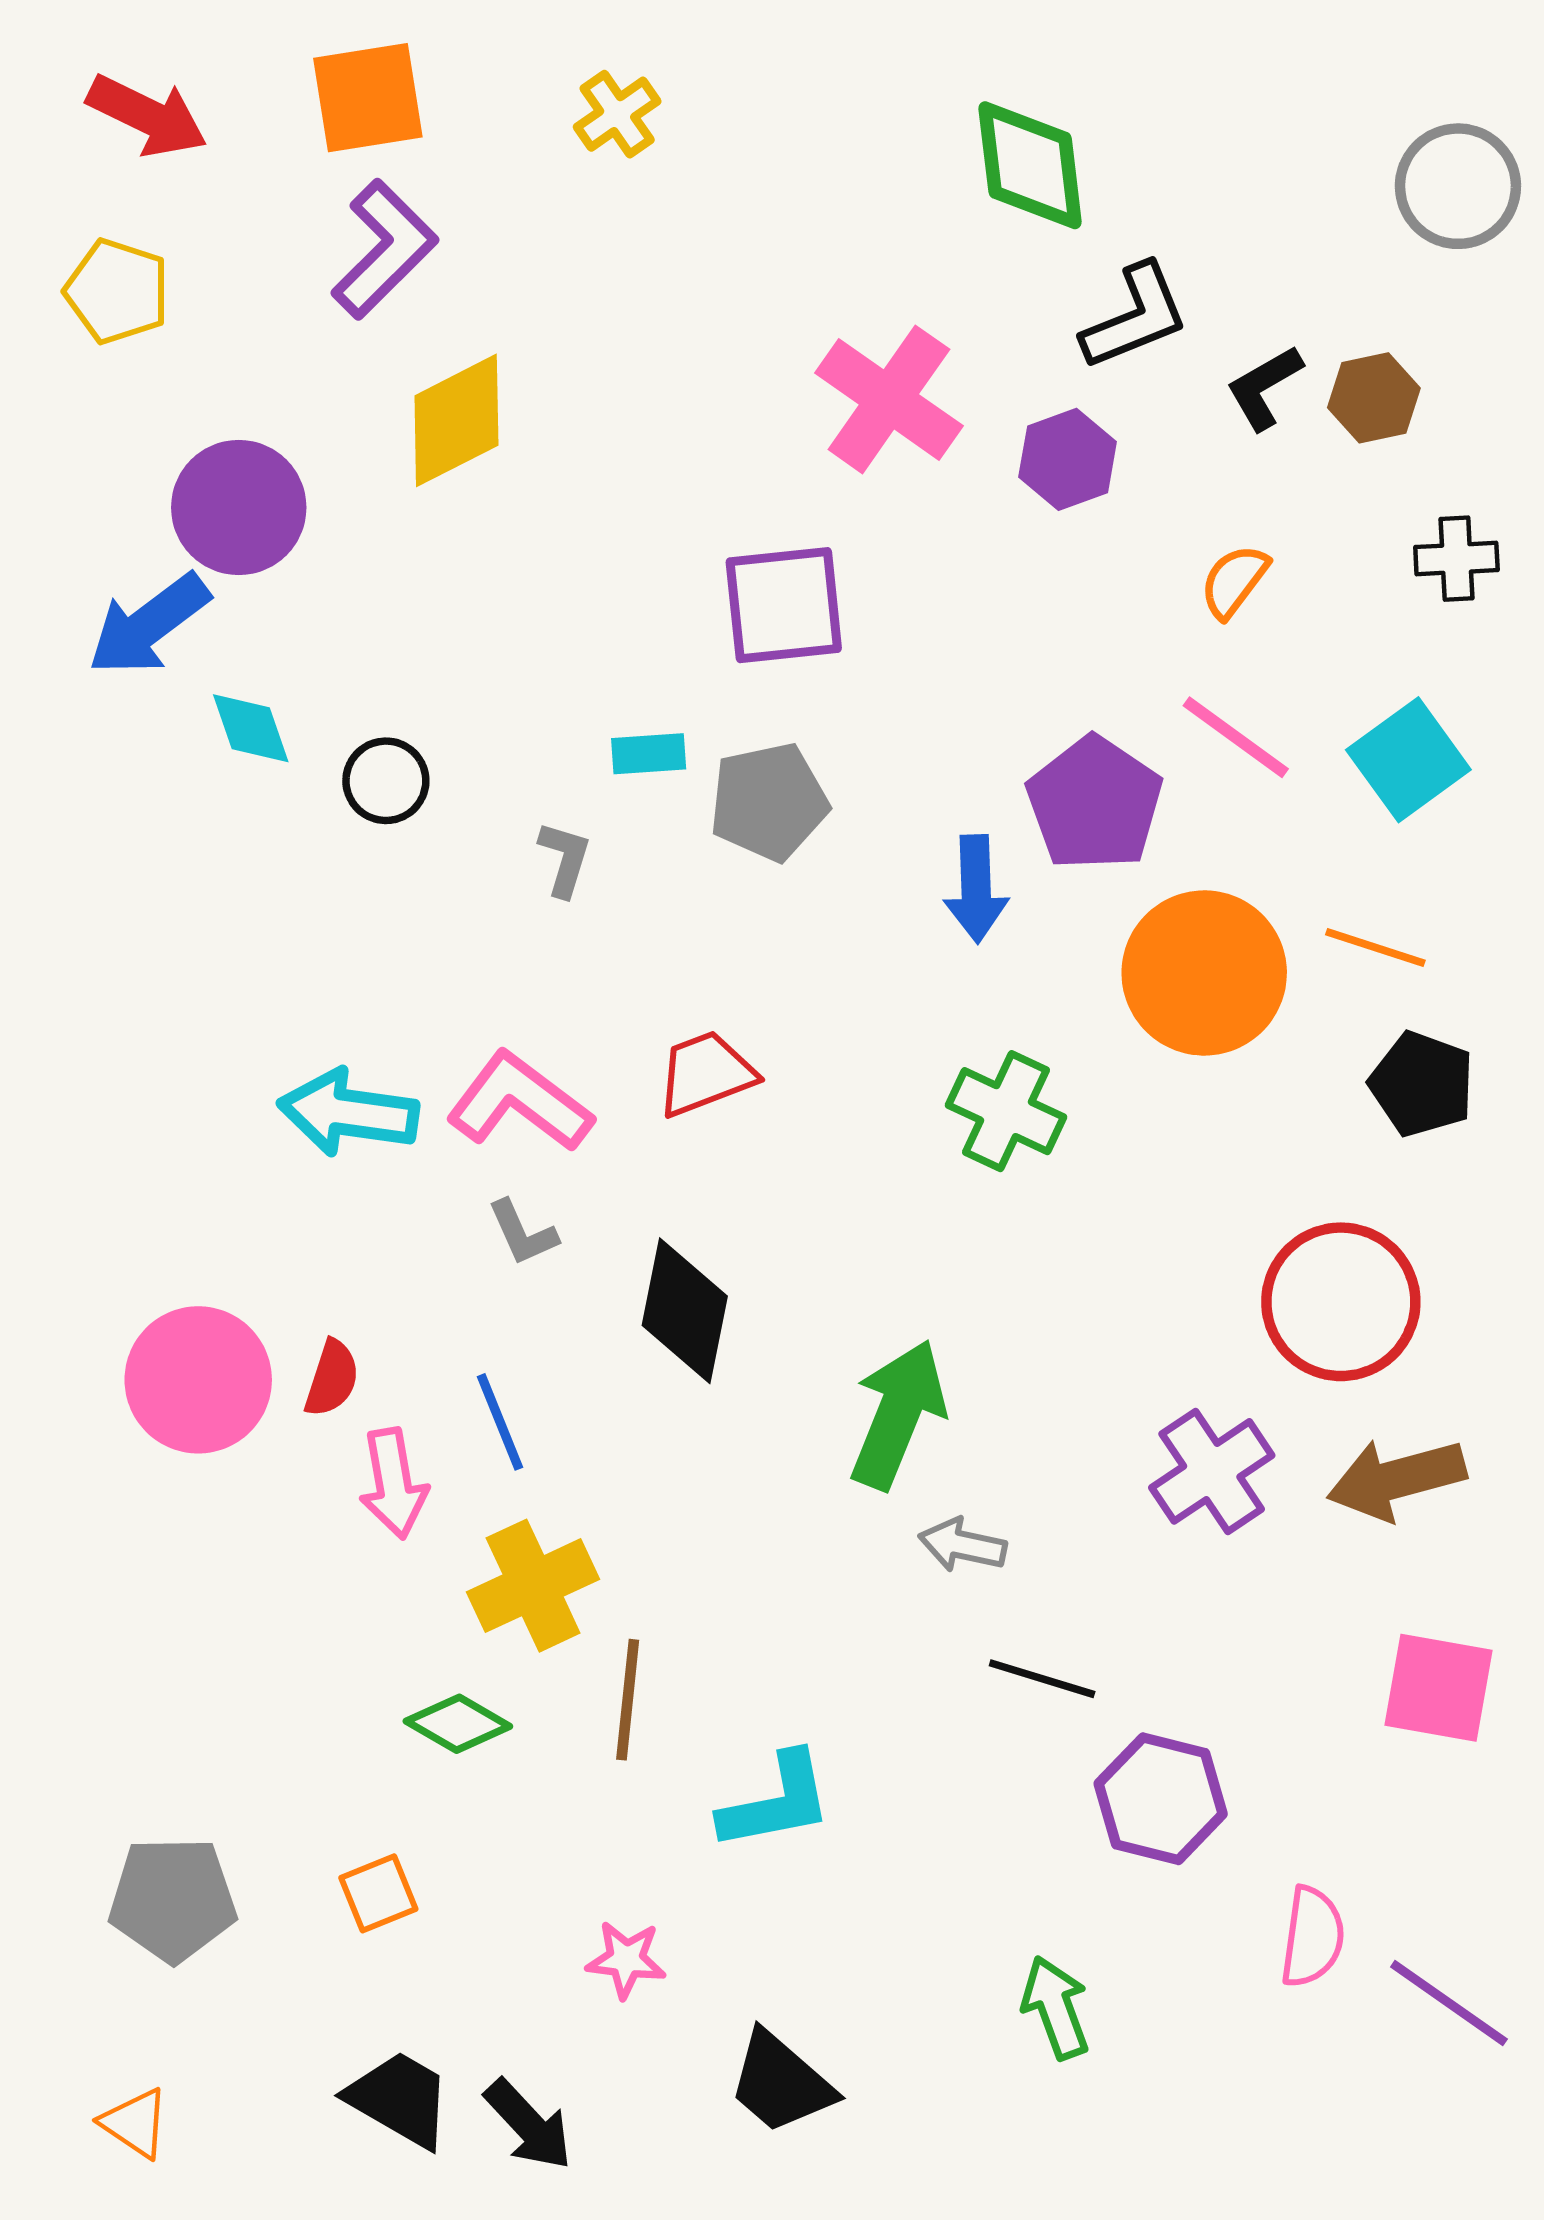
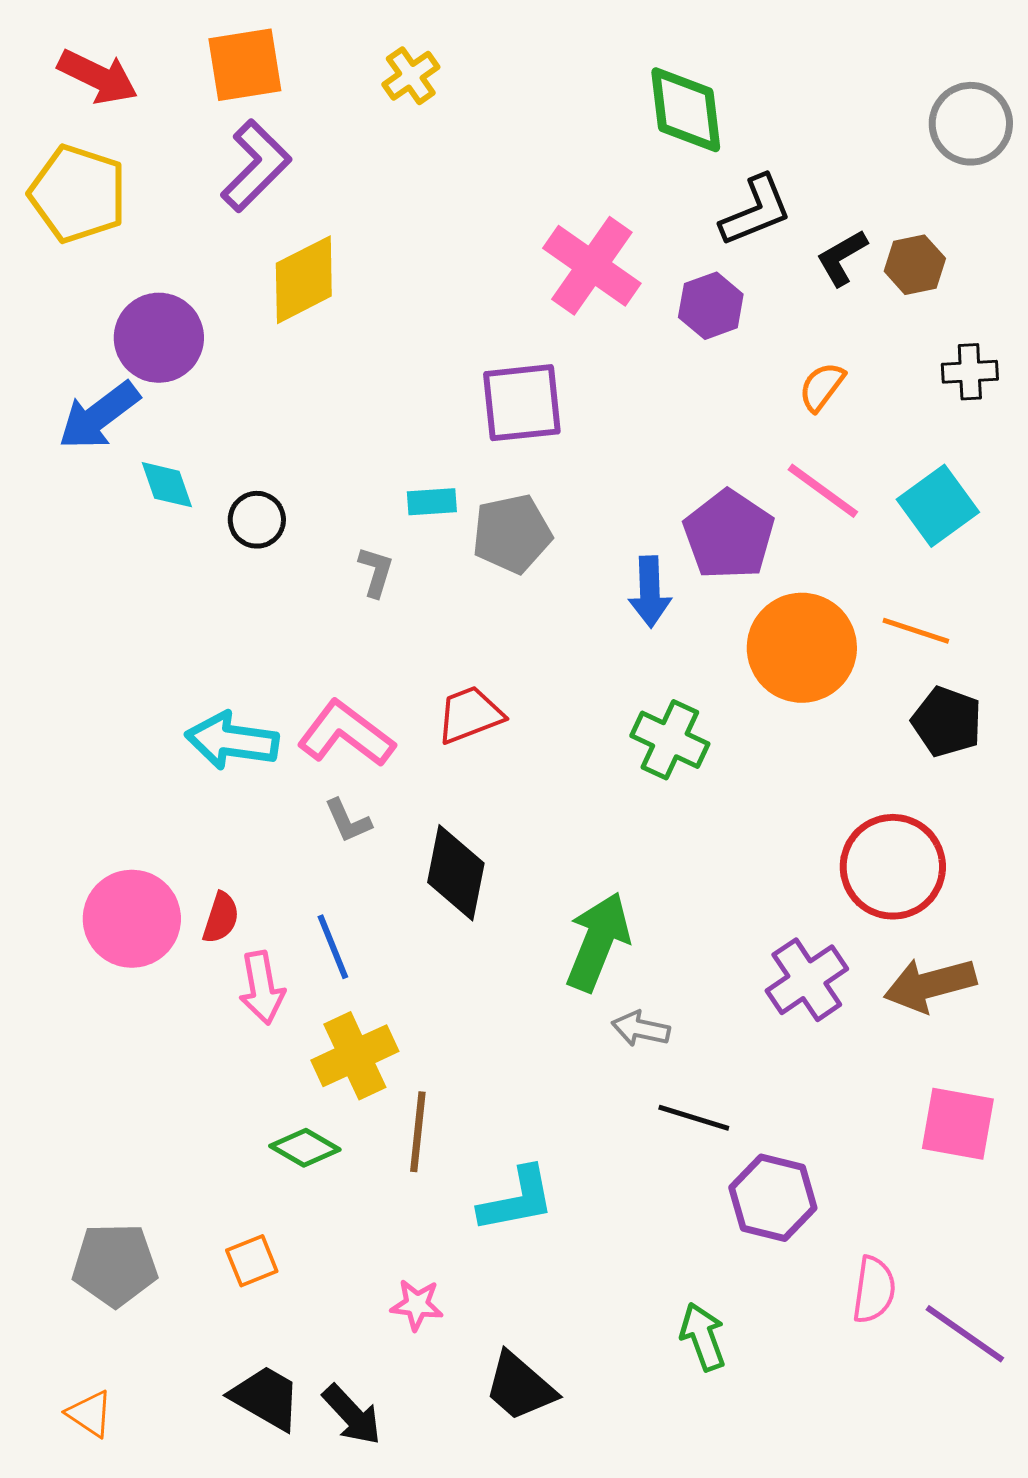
yellow pentagon: (117, 291) -> (78, 194), size x1.4

